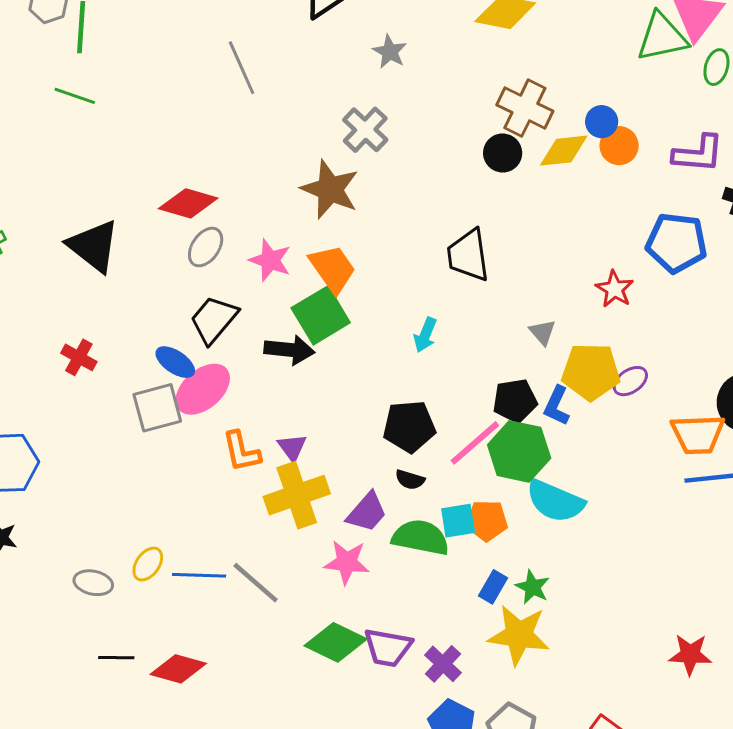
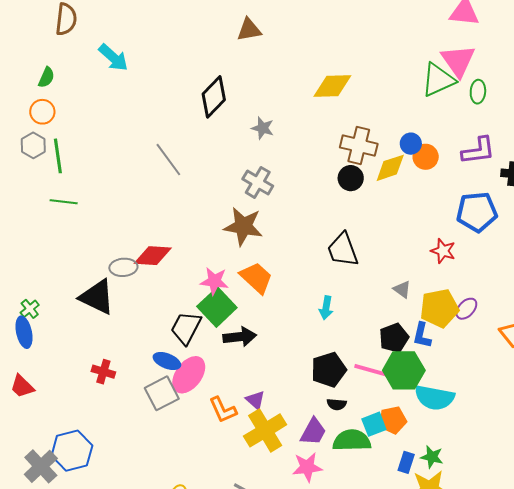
gray ellipse: (206, 247) -> (123, 267), moved, turned 64
green square: (321, 315) -> (217, 307), moved
pink line: (475, 443) -> (374, 371), turned 69

